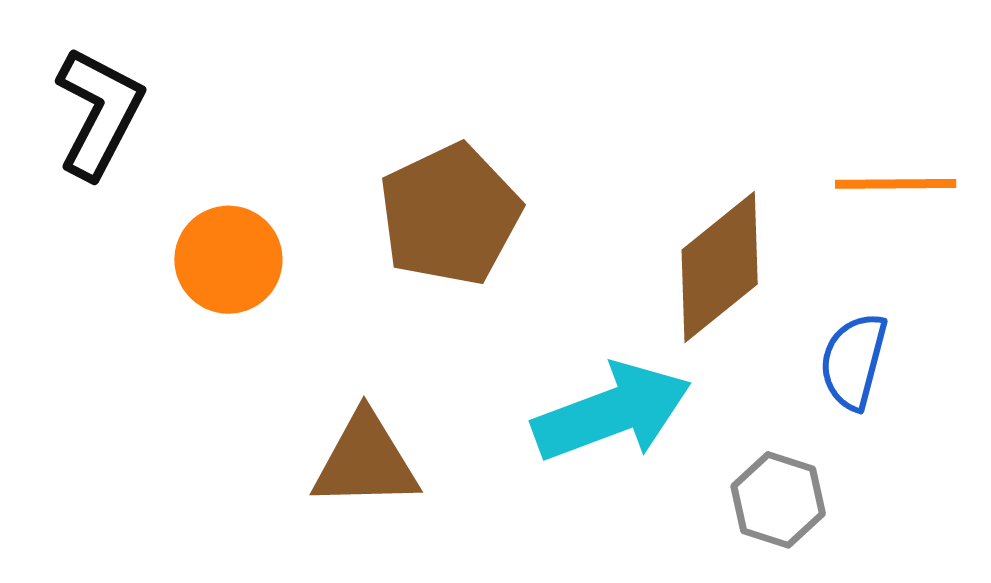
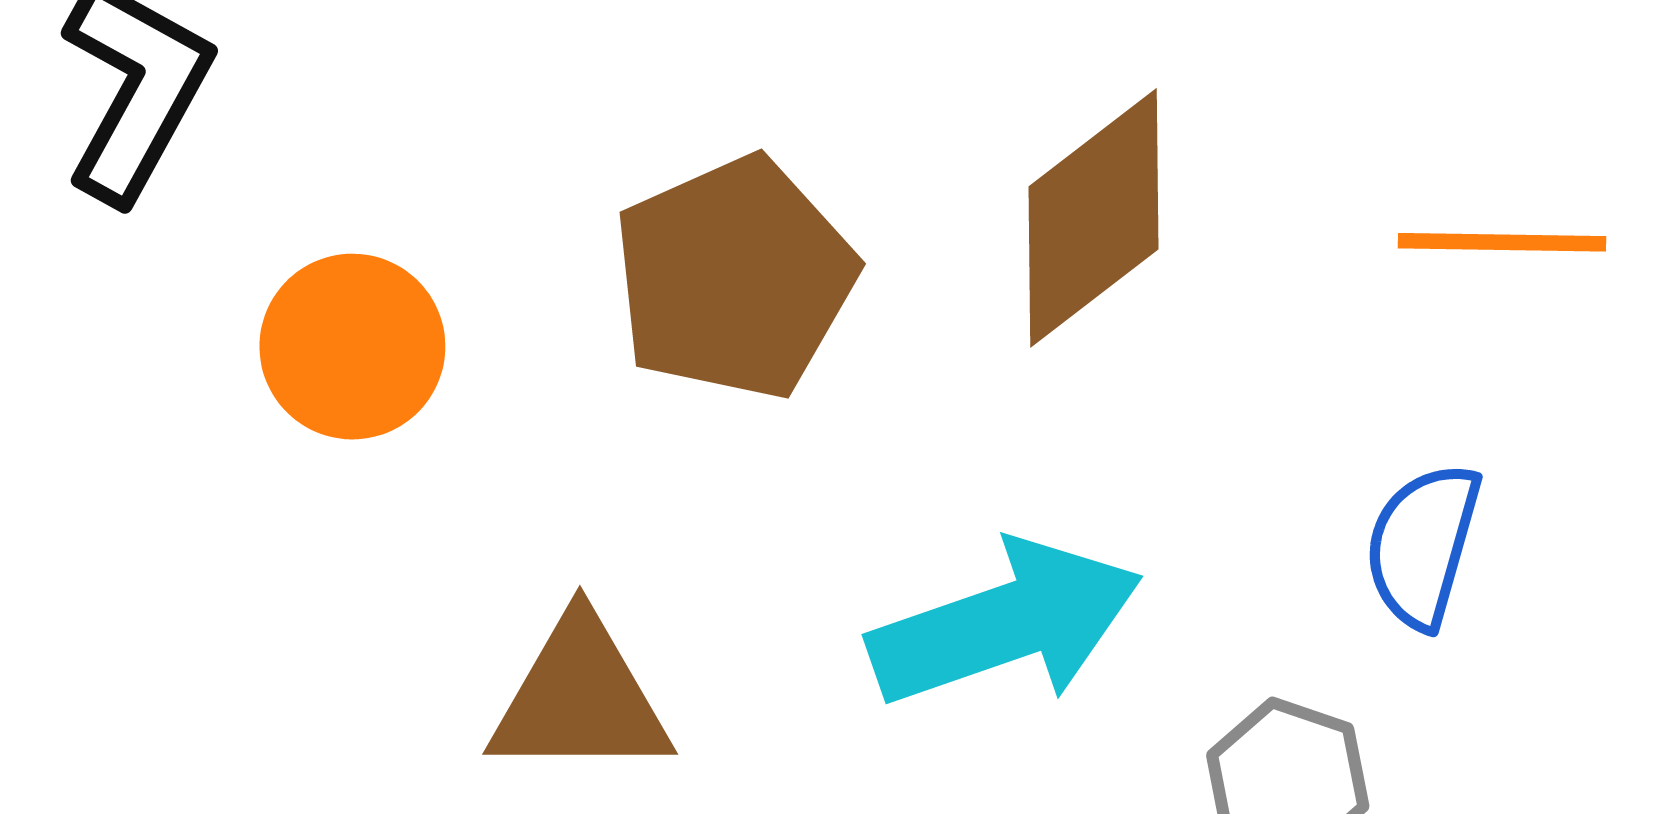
brown diamond: (720, 267) -> (1093, 218), moved

